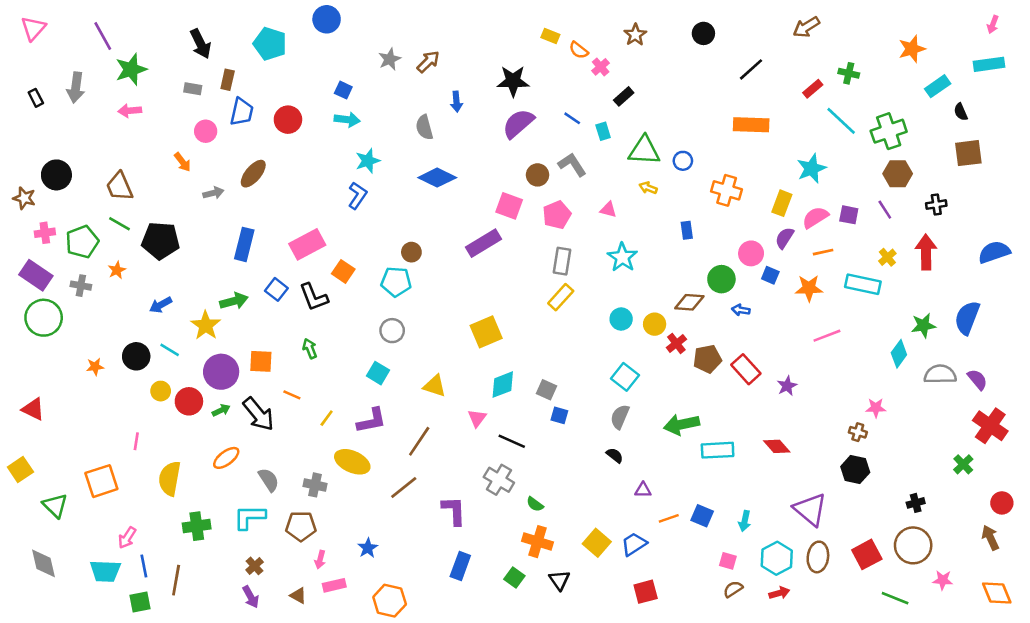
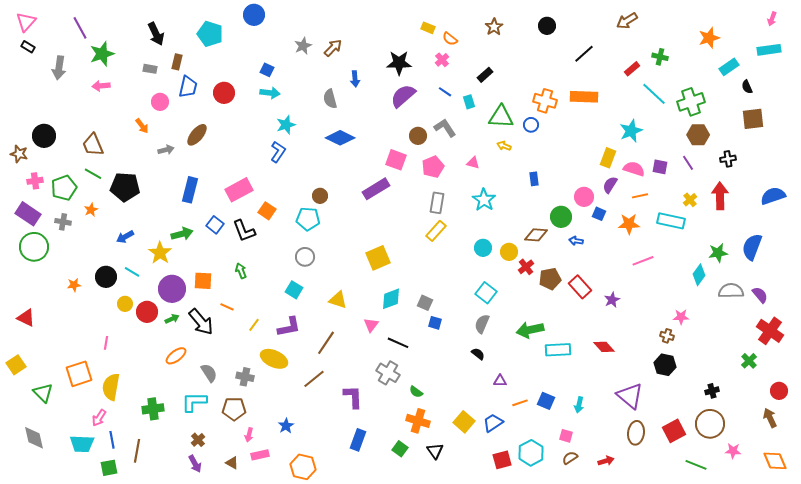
pink cross: (601, 67) -> (442, 60), moved
black rectangle: (36, 98) -> (28, 47), moved, turned -32
orange cross: (727, 190) -> (545, 101), moved
pink semicircle: (815, 217) -> (634, 169), turned 50
yellow semicircle: (170, 479) -> (111, 387), moved
cyan hexagon: (777, 558) -> (531, 453), moved

